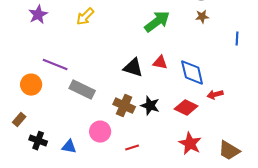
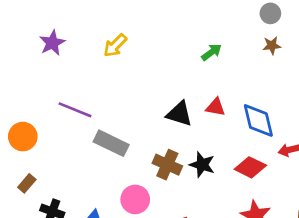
green arrow: (157, 22) -> (211, 52), size x0.6
orange circle: (31, 85) -> (23, 137), moved

